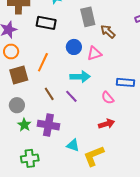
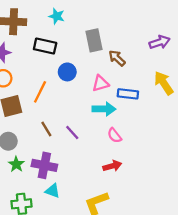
blue circle: (74, 47) -> (67, 72), moved
cyan arrow: (80, 77) -> (104, 109), moved
blue rectangle: (126, 82) -> (128, 94), moved
cyan triangle: (73, 145) -> (53, 191), moved

